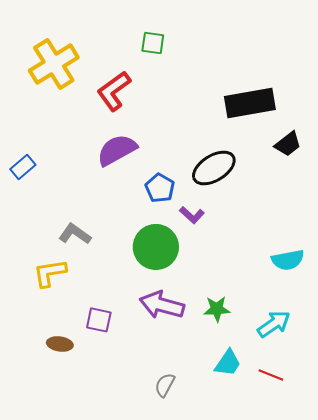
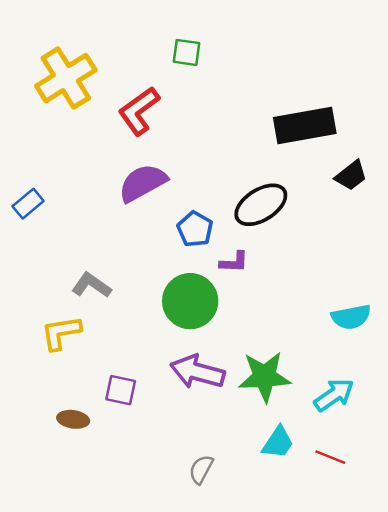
purple L-shape: (192, 215) -> (234, 262), turned -40
green star: (217, 309) -> (265, 377), size x1.6

